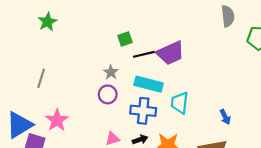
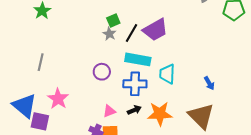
black line: (144, 54) -> (131, 33), turned -42
gray star: (111, 72) -> (109, 34), moved
blue triangle: (19, 125) -> (24, 106), turned -44

